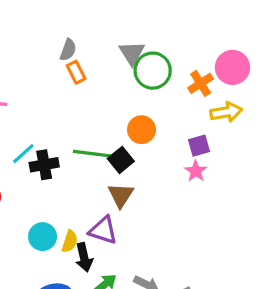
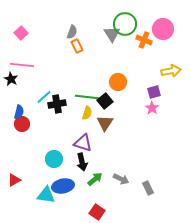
pink circle: (232, 67) -> (163, 29), moved
green circle: (153, 71) -> (125, 24), moved
orange cross: (201, 83) -> (144, 40), moved, turned -35
purple triangle: (103, 230) -> (83, 143), moved
cyan circle: (43, 237) -> (54, 159), moved
yellow semicircle: (70, 241) -> (87, 113), moved

